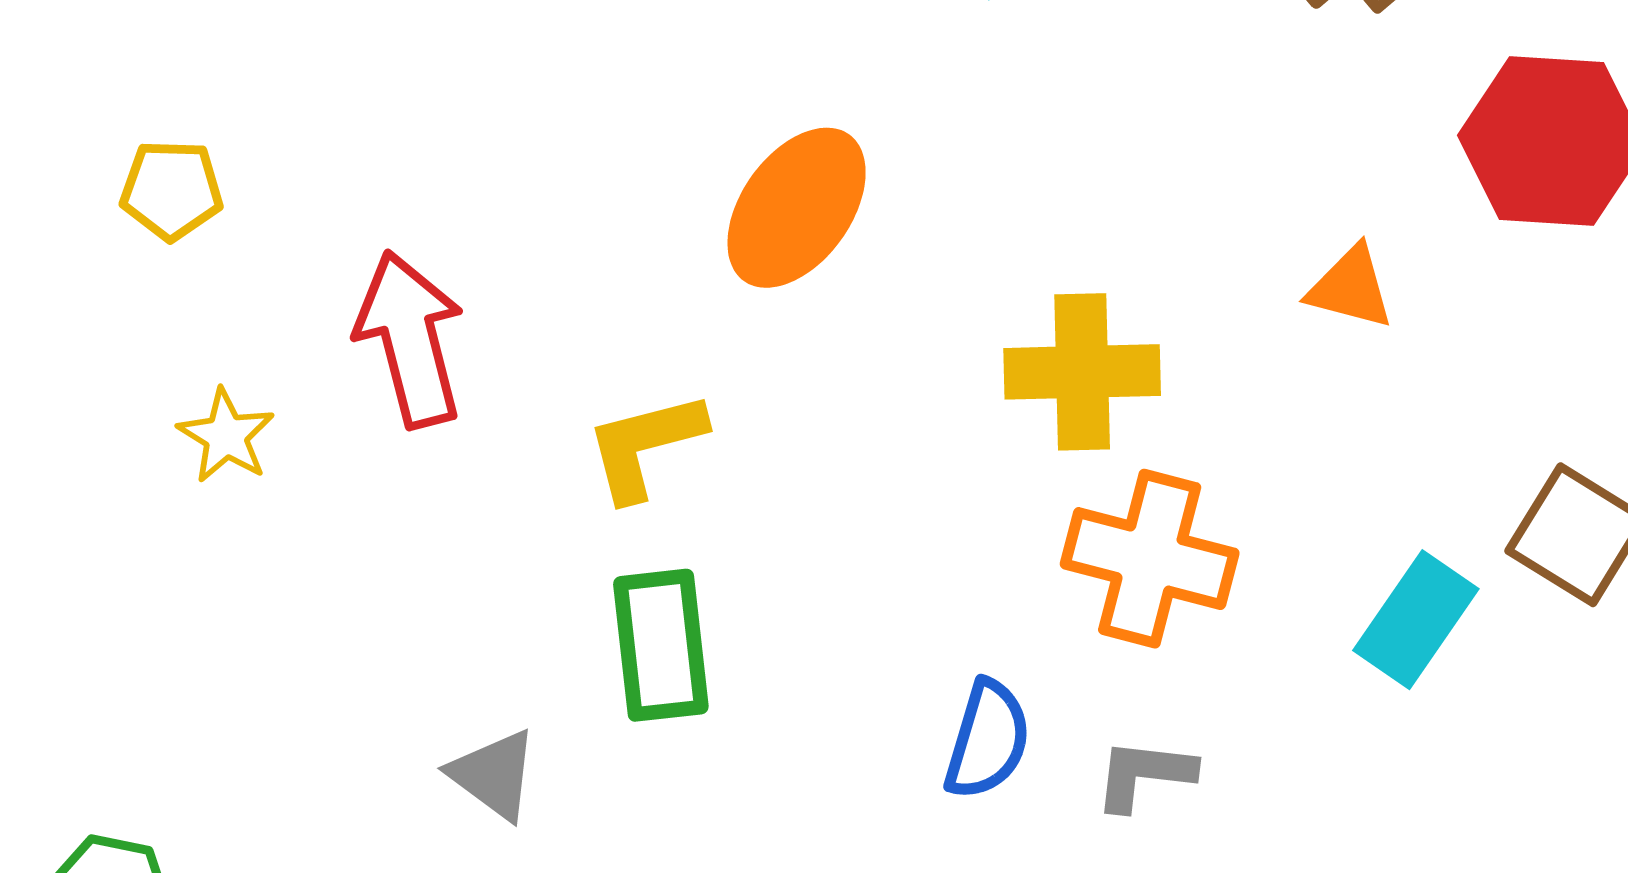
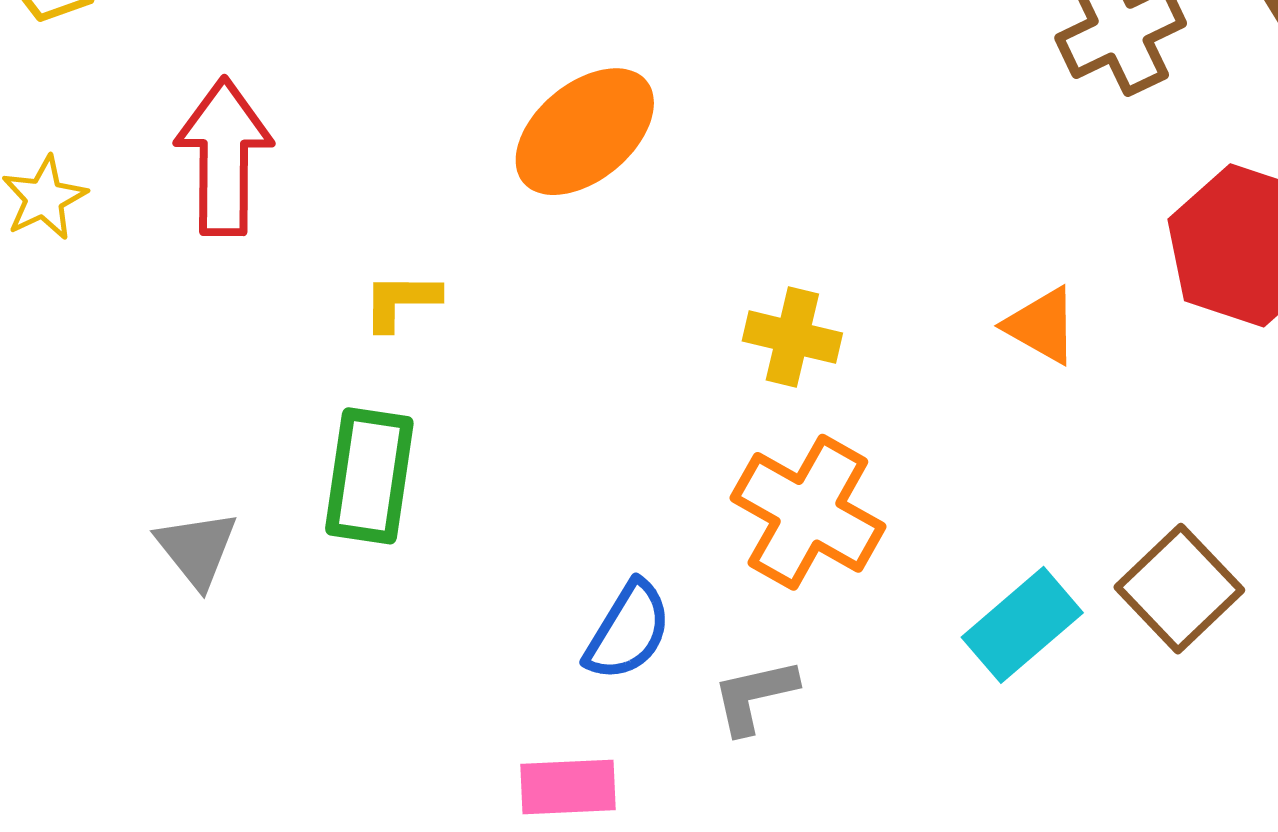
yellow cross: (1082, 372) -> (792, 337), size x0.7
yellow L-shape: (645, 445) -> (401, 301), size x0.7
gray L-shape: (1144, 774) -> (754, 696), turned -34

